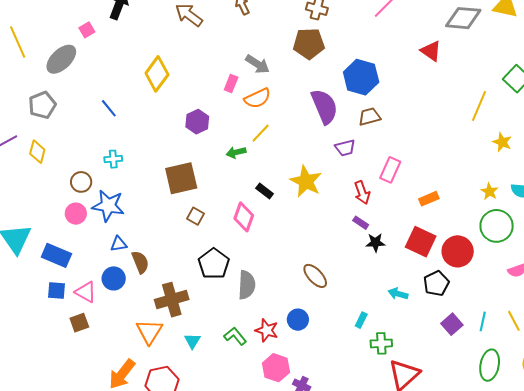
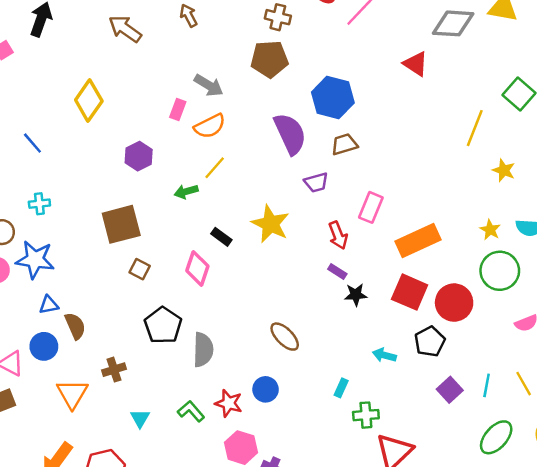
orange rectangle: (429, 199) -> (418, 241), size x1.8
brown cross: (172, 300) -> (114, 370), size x0.6
orange triangle: (149, 332) -> (72, 394), moved
green ellipse: (490, 365) -> (496, 437), turned 32

